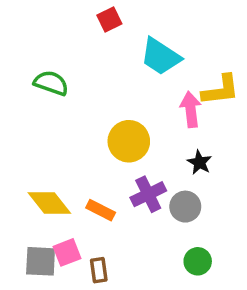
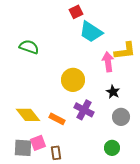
red square: (109, 19) -> (76, 12), moved
purple cross: (148, 194) -> (84, 110), turned -36
gray circle: (185, 207) -> (121, 117), moved

